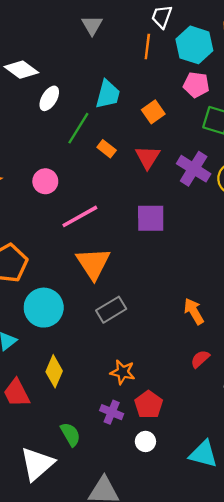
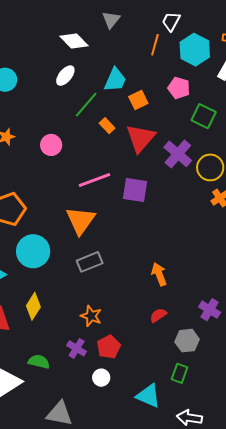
white diamond: (21, 70) -> (74, 41), moved
pink pentagon: (196, 85) -> (179, 88), moved
orange square: (153, 112) -> (138, 100), moved
red triangle: (148, 157) -> (141, 138), size x1.4
pink line: (80, 216) -> (95, 180), moved
green semicircle: (70, 434) -> (39, 362), turned -55

